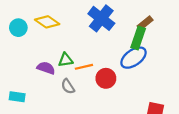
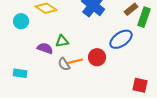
cyan circle: (18, 28) -> (21, 21), moved
green rectangle: (138, 38) -> (144, 17), moved
orange line: (84, 67) -> (75, 61), moved

